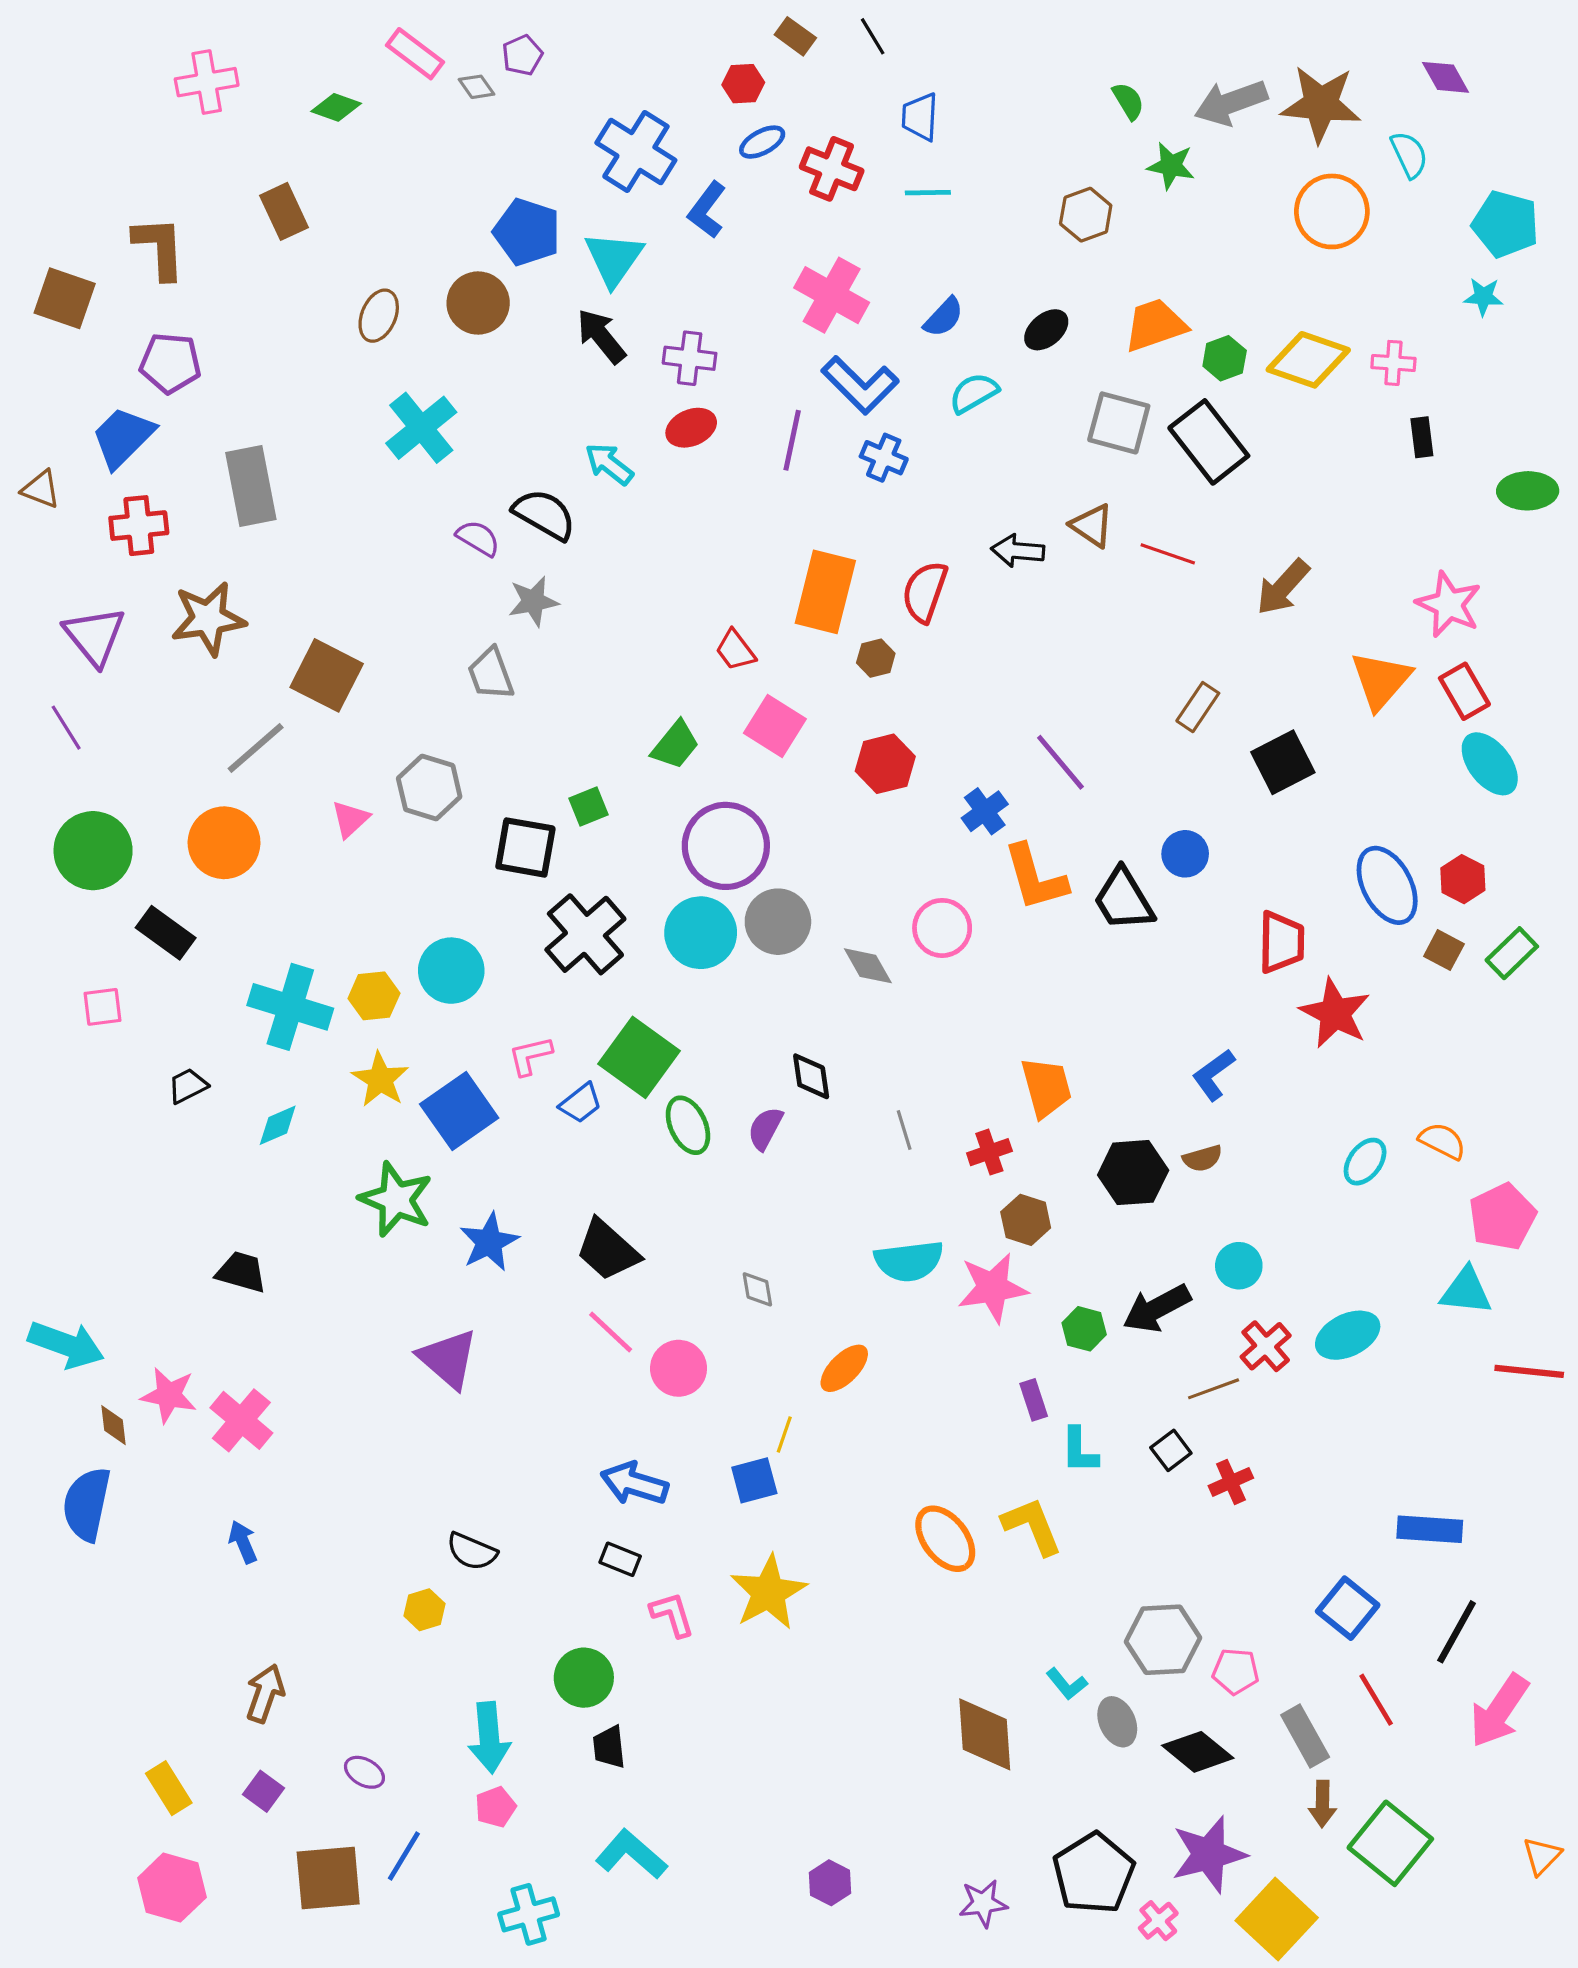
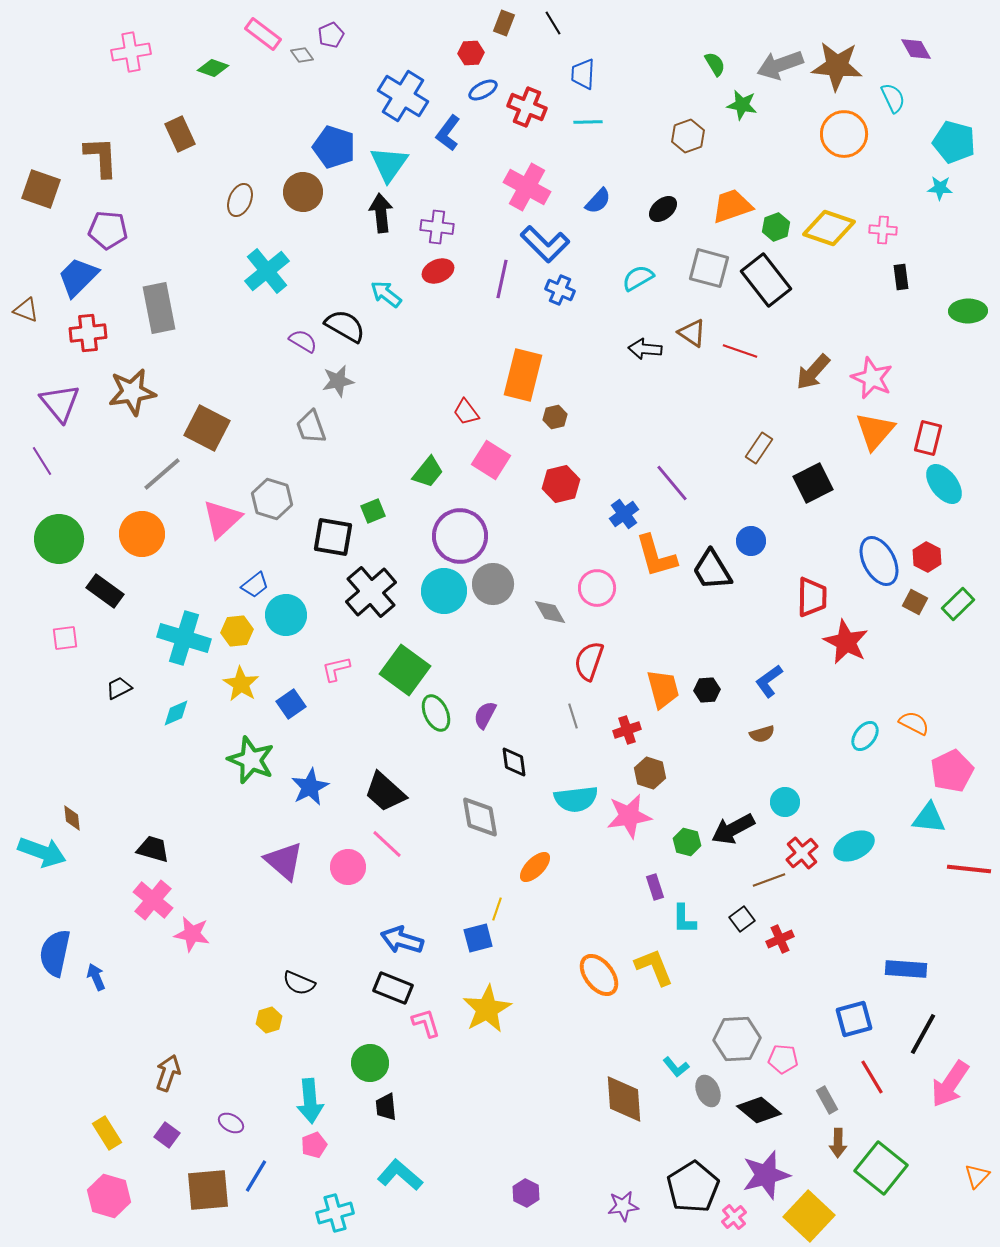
brown rectangle: (795, 36) -> (504, 23), turned 75
black arrow: (601, 336) -> (381, 213), turned 33
cyan semicircle: (974, 393) -> (638, 278), moved
red semicircle: (925, 592) -> (589, 661), moved
pink star: (1449, 604) -> (872, 378), moved
red rectangle: (1464, 691) -> (928, 438), turned 44
pink triangle: (350, 819) -> (222, 519), size x1.6
black diamond: (811, 1076) -> (514, 762), moved
blue trapezoid: (581, 1103) -> (255, 585), moved
blue square: (459, 1111) -> (291, 704), size x0.6
black hexagon: (1133, 1173) -> (707, 690), moved, size x0.6
black trapezoid: (241, 1272) -> (153, 849), moved
gray diamond: (757, 1289) -> (480, 817), size x1.8
pink circle: (679, 1368) -> (348, 867), moved
pink star: (169, 1395) -> (192, 934), moved
brown diamond: (114, 1425) -> (72, 818), moved
blue arrow: (243, 1542) -> (96, 977), moved
black rectangle: (620, 1559) -> (393, 988), size x1.5
blue square: (1348, 1608) -> (854, 1019), turned 36
gray rectangle: (1305, 1736) -> (827, 1100), size x0.7

